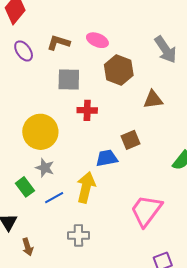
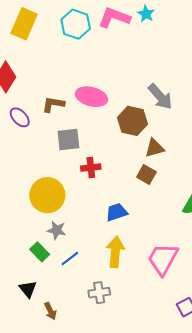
pink ellipse: (97, 40) -> (91, 97), size x1.4
brown hexagon: (119, 70) -> (132, 121), moved
brown square: (130, 140) -> (146, 174), moved, turned -30
yellow arrow: (86, 187) -> (115, 252), moved

